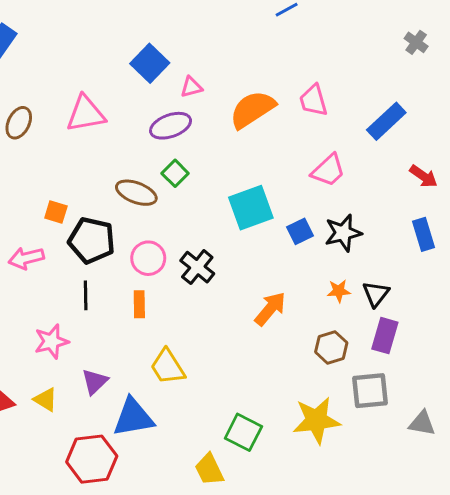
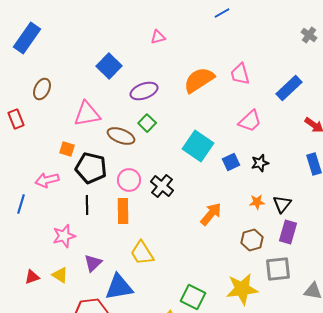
blue square: (150, 63) -> (109, 66), moved
pink triangle: (191, 87) -> (158, 37), moved
pink triangle: (86, 114) -> (87, 114), moved
cyan square: (251, 208) -> (198, 146), turned -36
black star: (343, 233) -> (260, 163), size x0.7
orange rectangle: (139, 304) -> (123, 211), size x1.4

